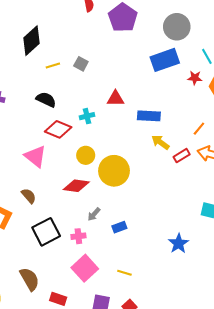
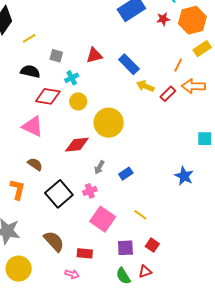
gray square: (81, 64) -> (56, 56), moved
blue rectangle: (149, 116) -> (129, 64), turned 55
yellow circle: (86, 155) -> (78, 101), moved
yellow line: (124, 273) -> (140, 215), turned 32

